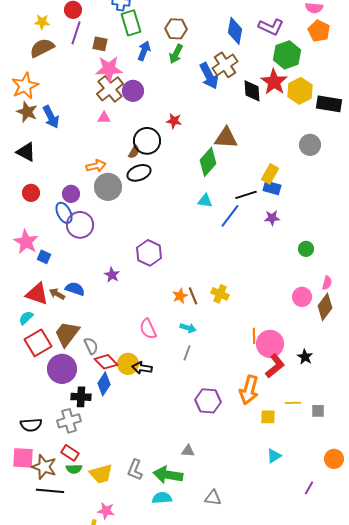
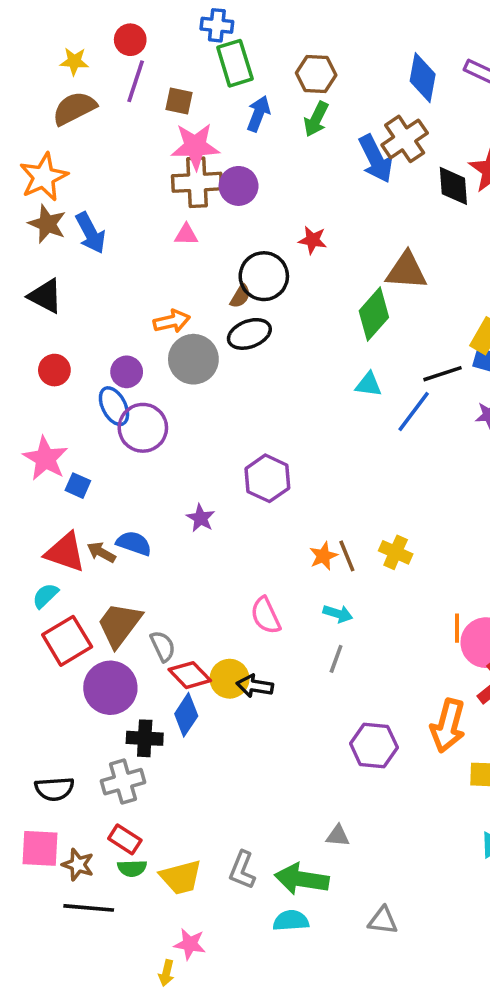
brown cross: (110, 89) -> (197, 182), turned 36
brown star: (44, 467) -> (78, 865), size x0.7

